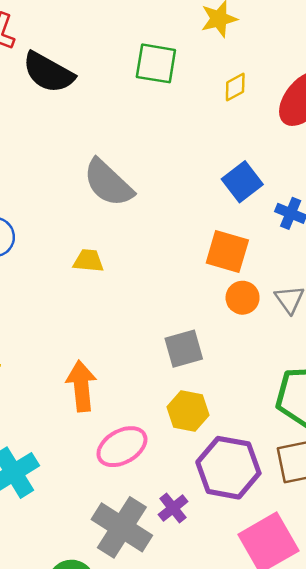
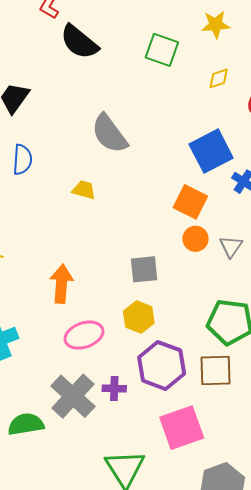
blue square: (242, 182) -> (211, 151), size x1.4
purple cross: (173, 508) -> (114, 388), turned 30

